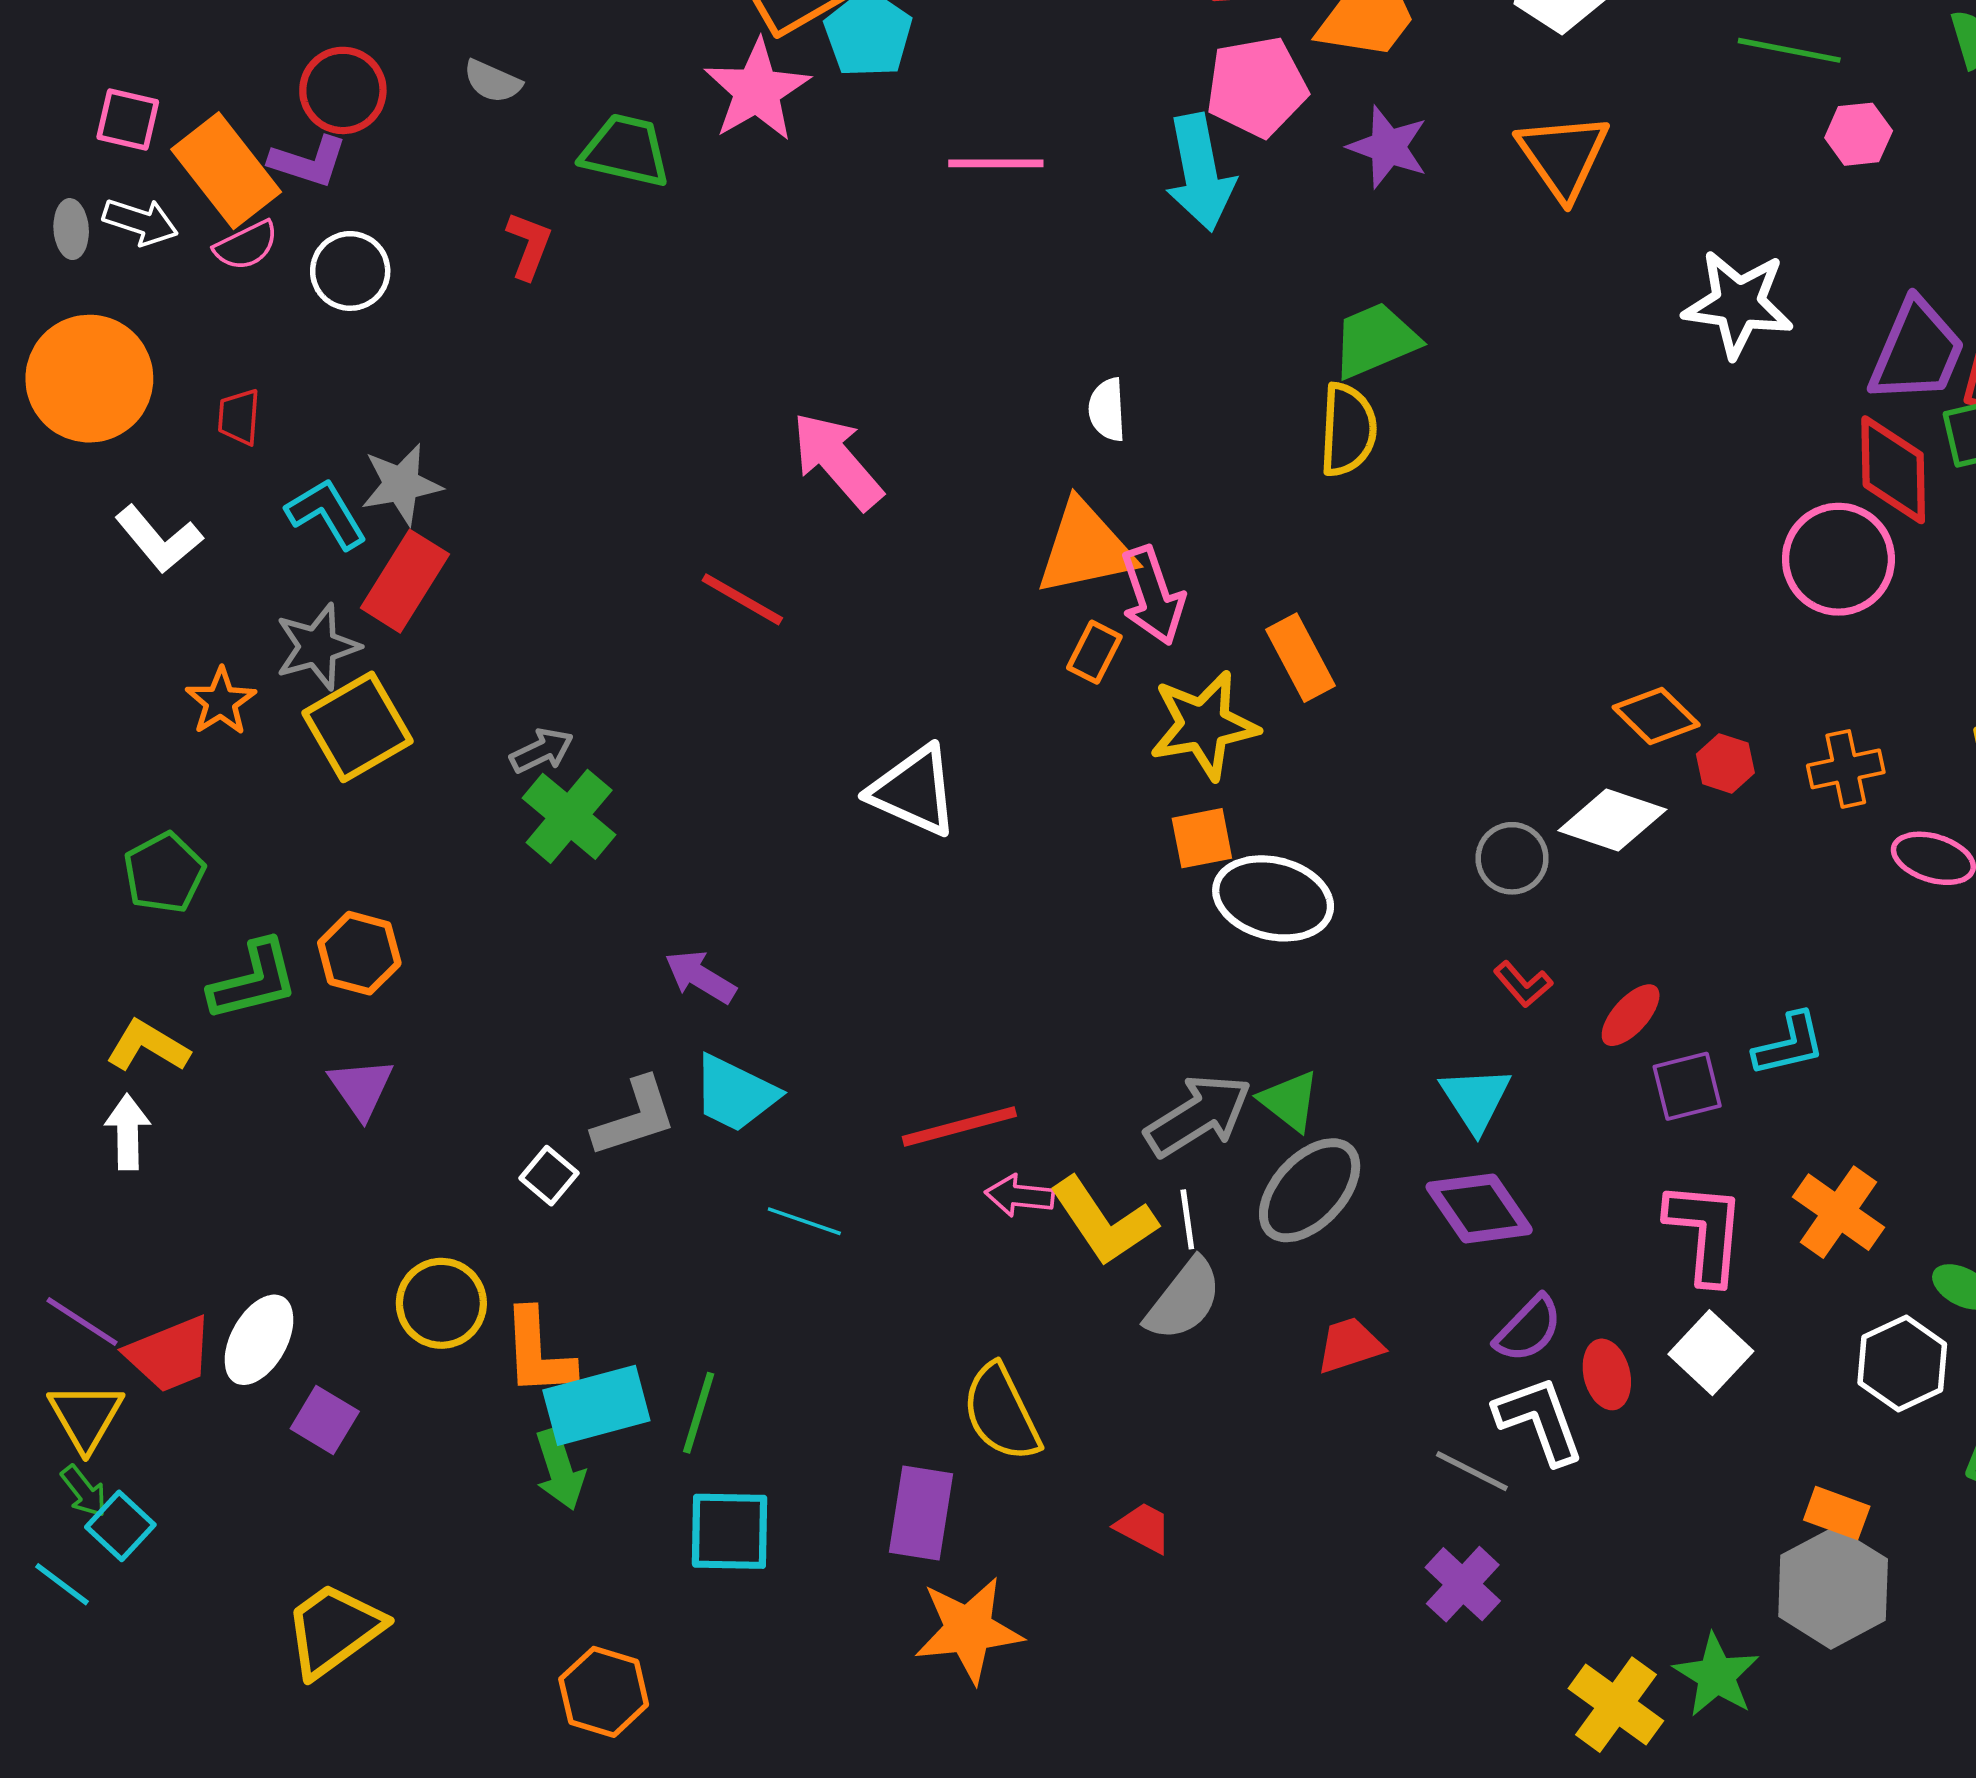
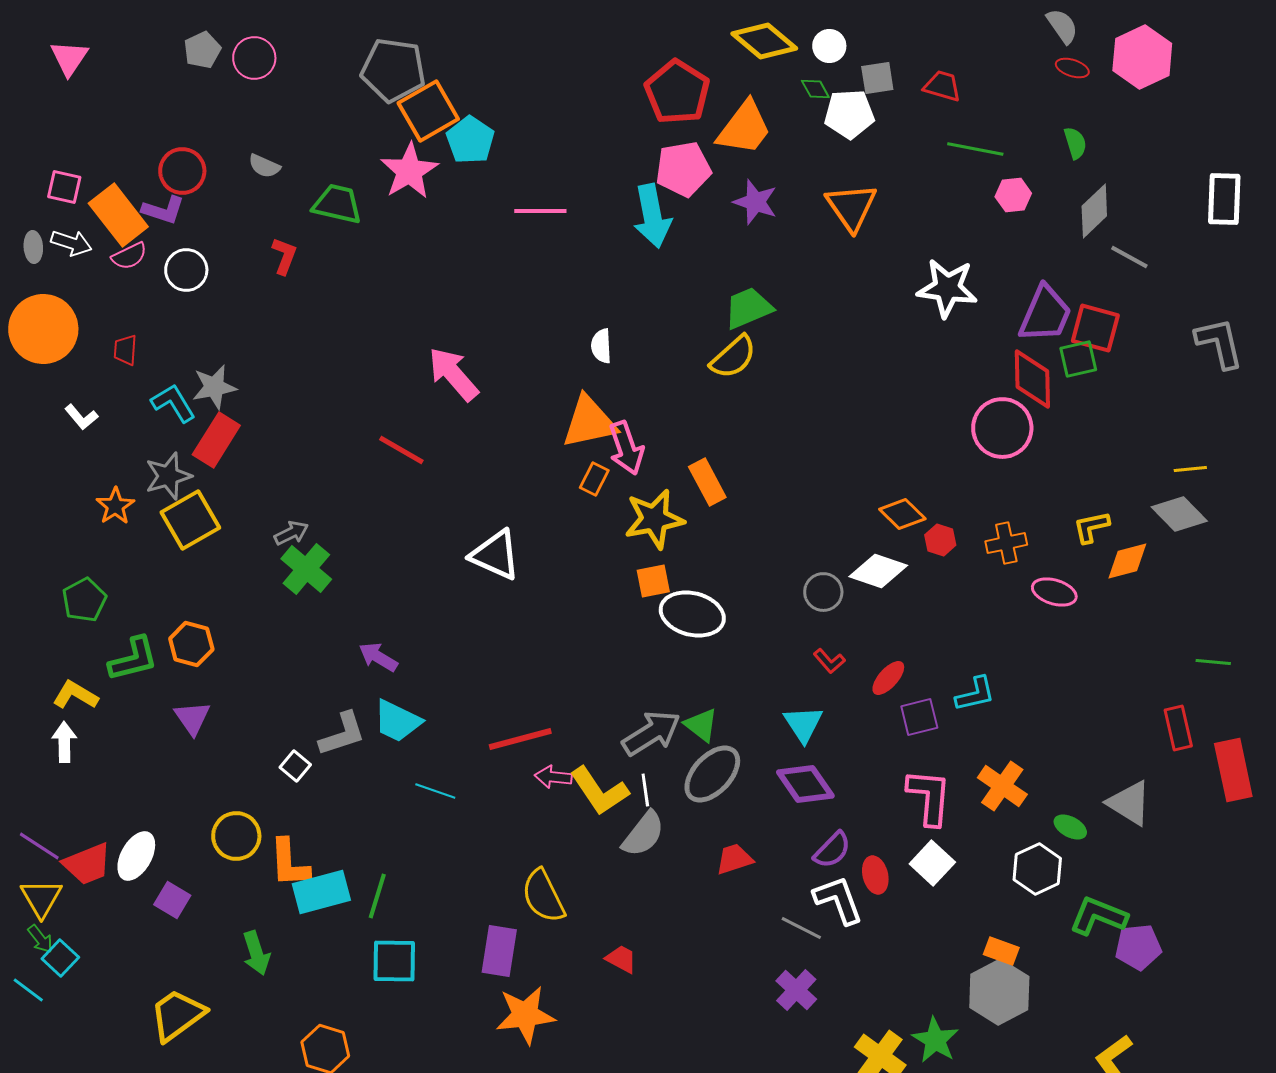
yellow semicircle: (1348, 430) -> (733, 357), turned 45
white L-shape: (159, 539) -> (81, 417), size x0.7
green arrow: (560, 1469) -> (256, 953), moved

